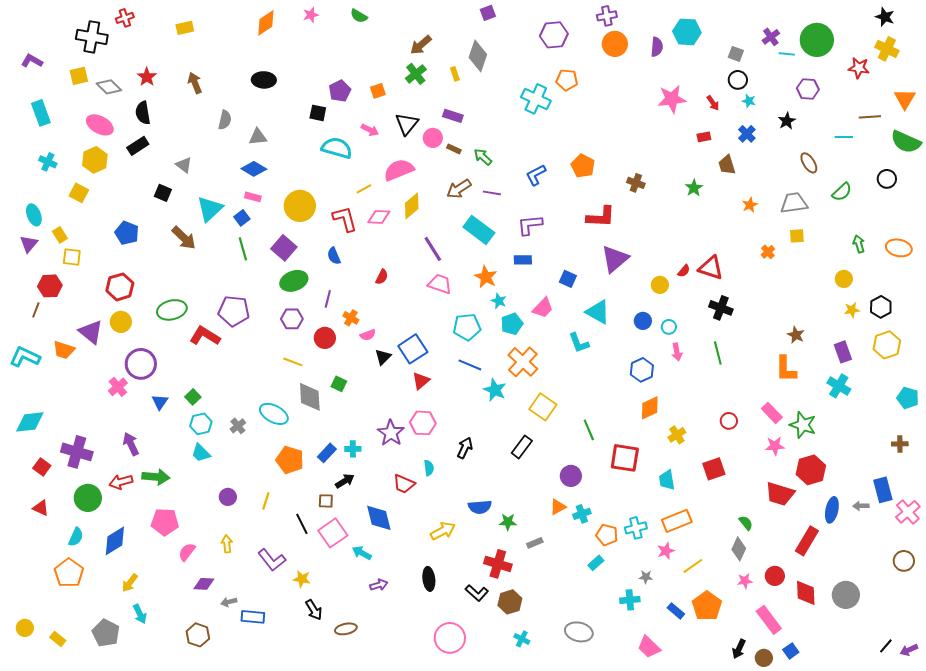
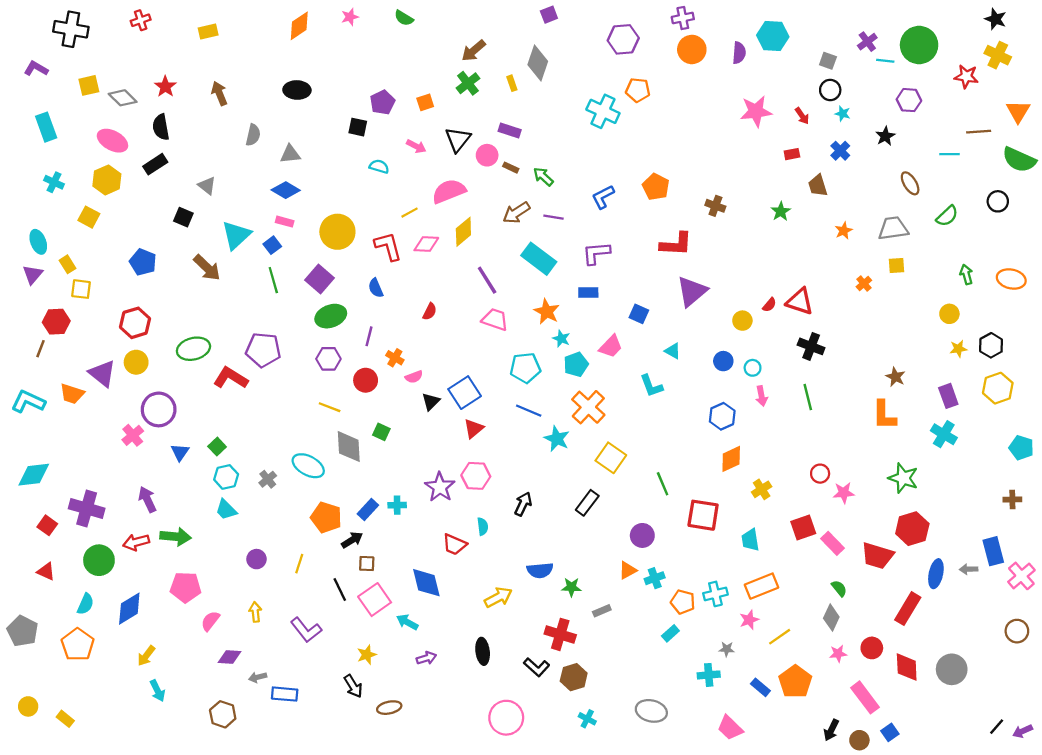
black cross: (92, 37) -> (71, 29), moved
cyan semicircle: (337, 148) -> (379, 166), size x0.6
cyan triangle: (598, 312) -> (673, 351), size x0.6
pink rectangle: (772, 413) -> (832, 543), moved
pink star: (775, 446) -> (844, 493), moved
black arrow: (345, 481) -> (352, 540), moved
yellow star: (302, 579) -> (367, 655), moved, turned -30
gray pentagon: (106, 633) -> (23, 631), moved

